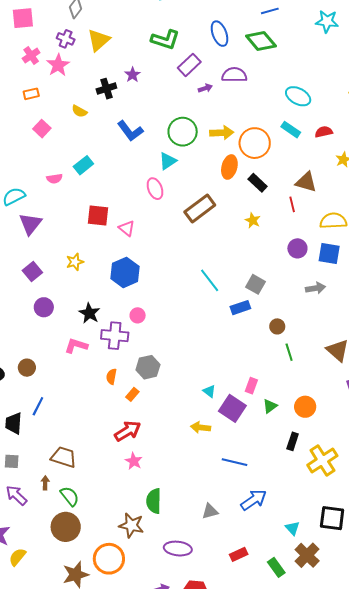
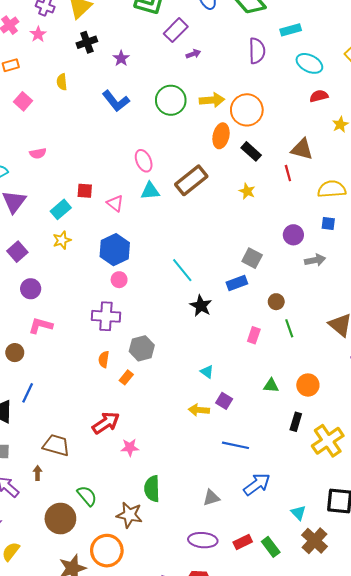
pink star: (58, 65) -> (38, 34), size x0.7
purple star: (132, 75) -> (121, 58), moved
purple semicircle: (234, 75) -> (257, 51), moved, turned 90
black cross: (106, 89) -> (87, 42), moved
cyan ellipse: (298, 96) -> (309, 63), moved
yellow semicircle: (79, 111) -> (62, 82), turned 56
cyan rectangle: (291, 130) -> (291, 30), moved, turned -48
cyan triangle: (168, 161) -> (150, 191), moved, turned 30
cyan rectangle: (83, 165) -> (61, 209), moved
red square: (98, 215) -> (85, 191), size x0.7
purple circle: (297, 248) -> (293, 235), moved
blue square: (329, 254) -> (328, 224), size x0.6
cyan line: (210, 280) -> (182, 270), moved
black star: (89, 313) -> (201, 306), moved
pink circle: (138, 315) -> (119, 280), moved
pink L-shape: (76, 346) -> (41, 326), moved
pink rectangle: (251, 386) -> (254, 335), moved
green triangle: (270, 406) -> (271, 386), turned 42
purple square: (232, 408) -> (224, 401), moved, size x0.6
red arrow: (128, 431) -> (106, 423), moved
pink star: (134, 461) -> (130, 447), turned -30
green semicircle: (70, 496) -> (87, 496), moved
purple ellipse: (178, 549) -> (203, 540), moved
green rectangle: (276, 567) -> (271, 547), moved

